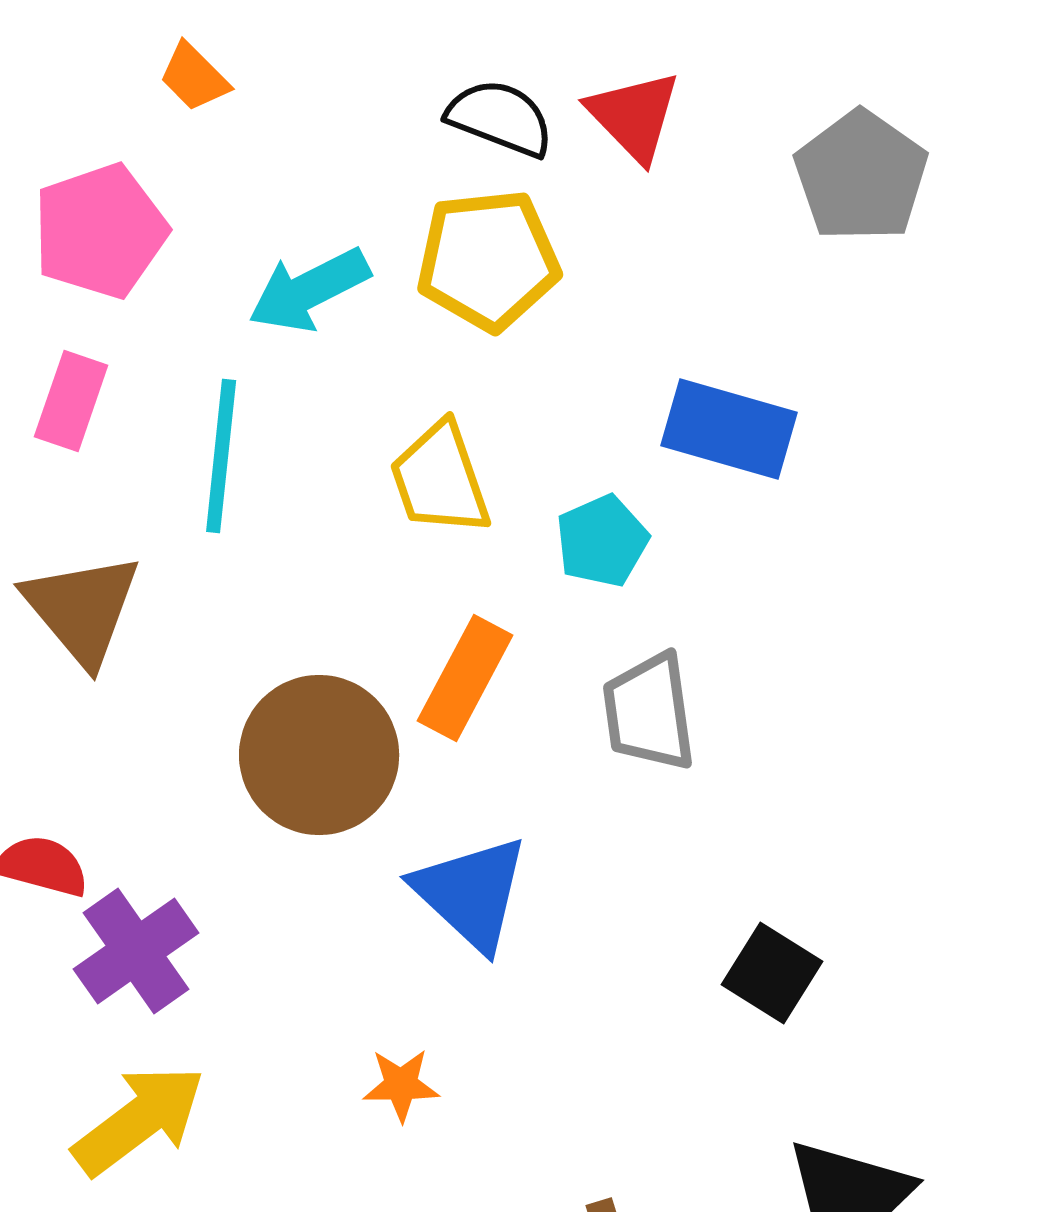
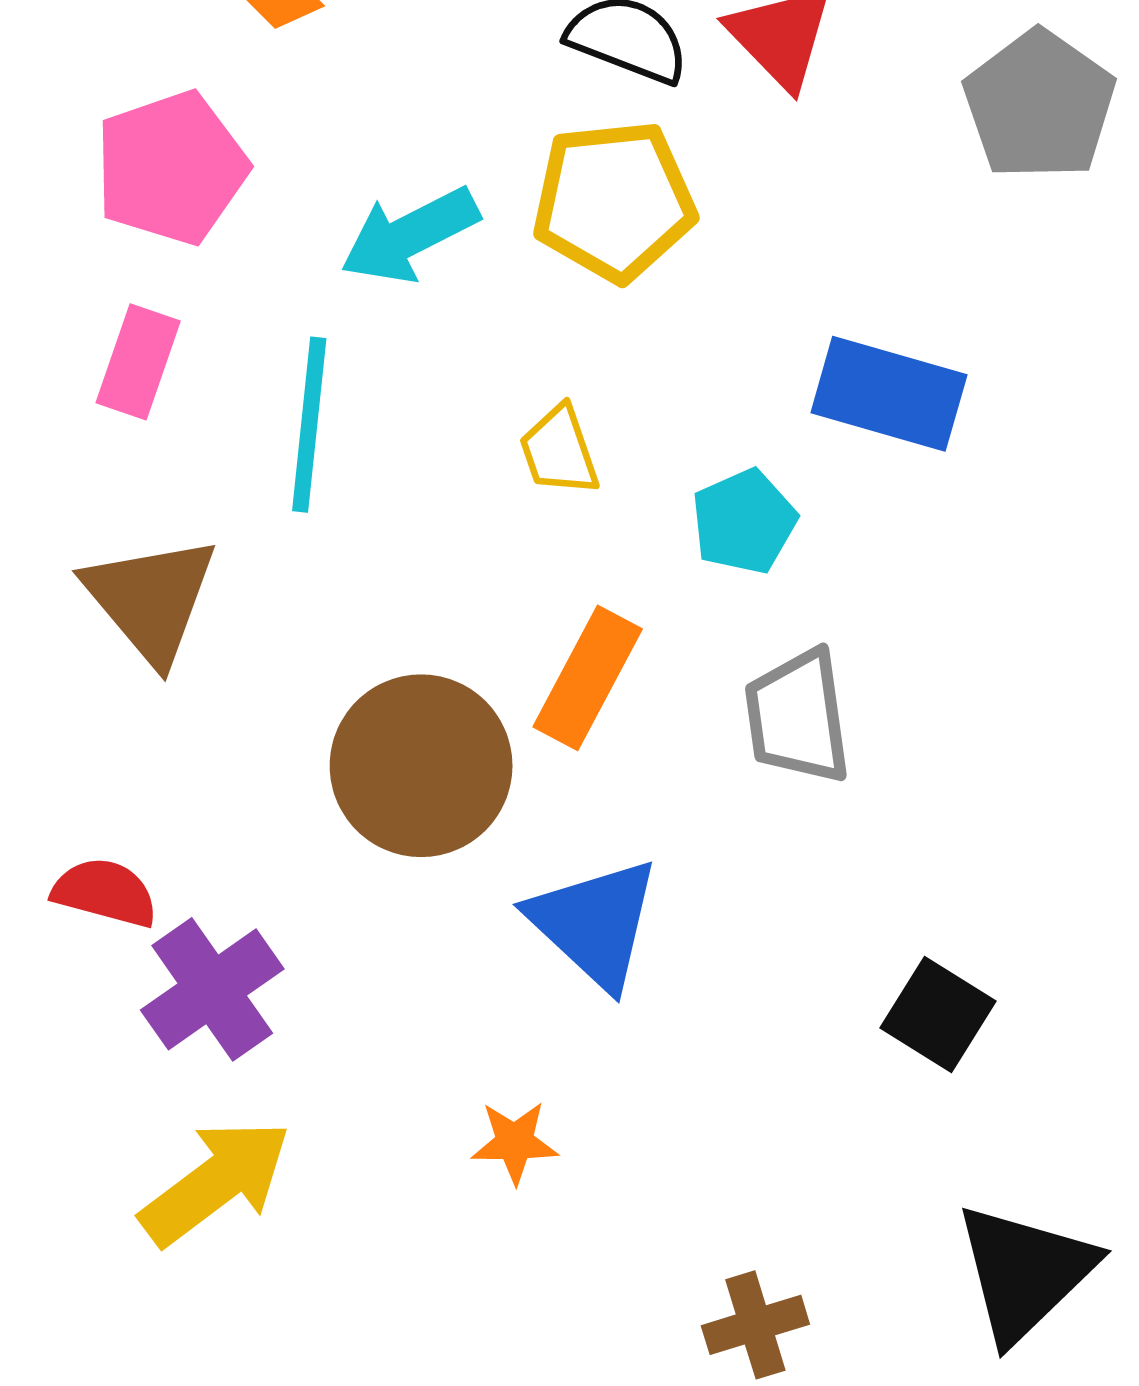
yellow trapezoid: (440, 479) -> (559, 451), size x0.7

